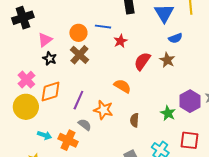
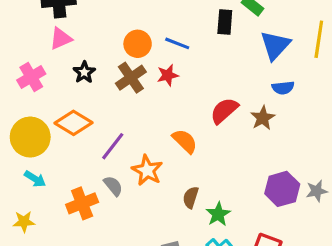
pink triangle: (45, 40) -> (61, 39), moved
red star: (120, 41) -> (168, 75), moved
pink cross: (26, 80) -> (31, 77), moved
orange diamond: (51, 92) -> (73, 123), turned 35
green star: (168, 113) -> (218, 214), moved
cyan arrow: (44, 135) -> (35, 179), moved
orange cross: (68, 140) -> (82, 203), turned 30

